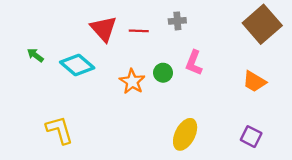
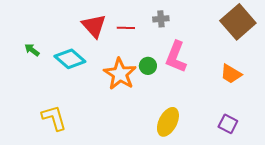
pink L-shape: (194, 63) -> (176, 57), size x1.4
orange star: (132, 82) -> (120, 74), size x1.4

